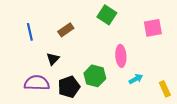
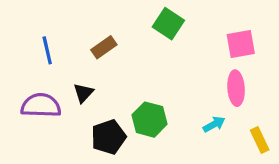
pink ellipse: (121, 56) -> (236, 88), moved
purple semicircle: (37, 83) -> (41, 105), moved

